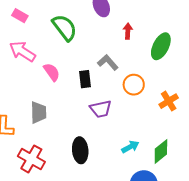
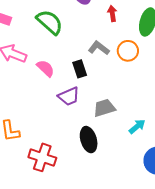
orange circle: (134, 85) -> (128, 51), moved
purple trapezoid: (101, 109) -> (69, 96), moved
gray trapezoid: (38, 113) -> (104, 108), moved, turned -95

